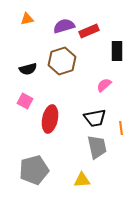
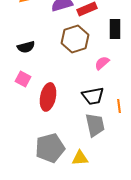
brown hexagon: (62, 61) -> (75, 39), moved
gray pentagon: (34, 170) -> (50, 148), moved

